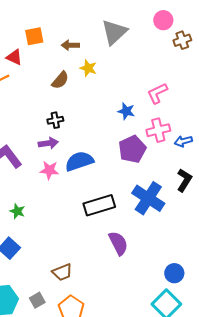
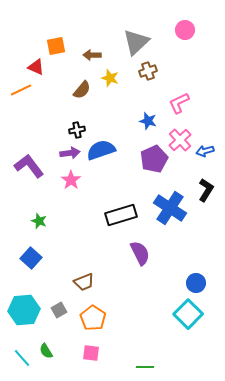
brown cross: (182, 40) -> (148, 71), moved
pink cross: (158, 130) -> (180, 140), turned -30
blue semicircle: (79, 161) -> (101, 150), moved
pink star: (49, 170) -> (71, 180), turned 30

